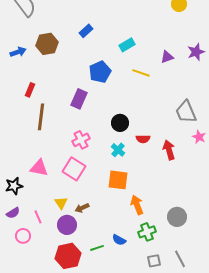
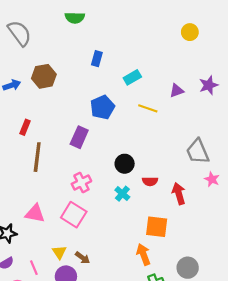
blue rectangle: (86, 31) -> (97, 59), moved, turned -32
orange square: (118, 180) -> (157, 227), moved
brown arrow: (82, 208) -> (83, 258), turned -120

